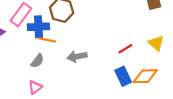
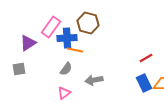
gray arrow: (77, 56) -> (94, 80), moved

